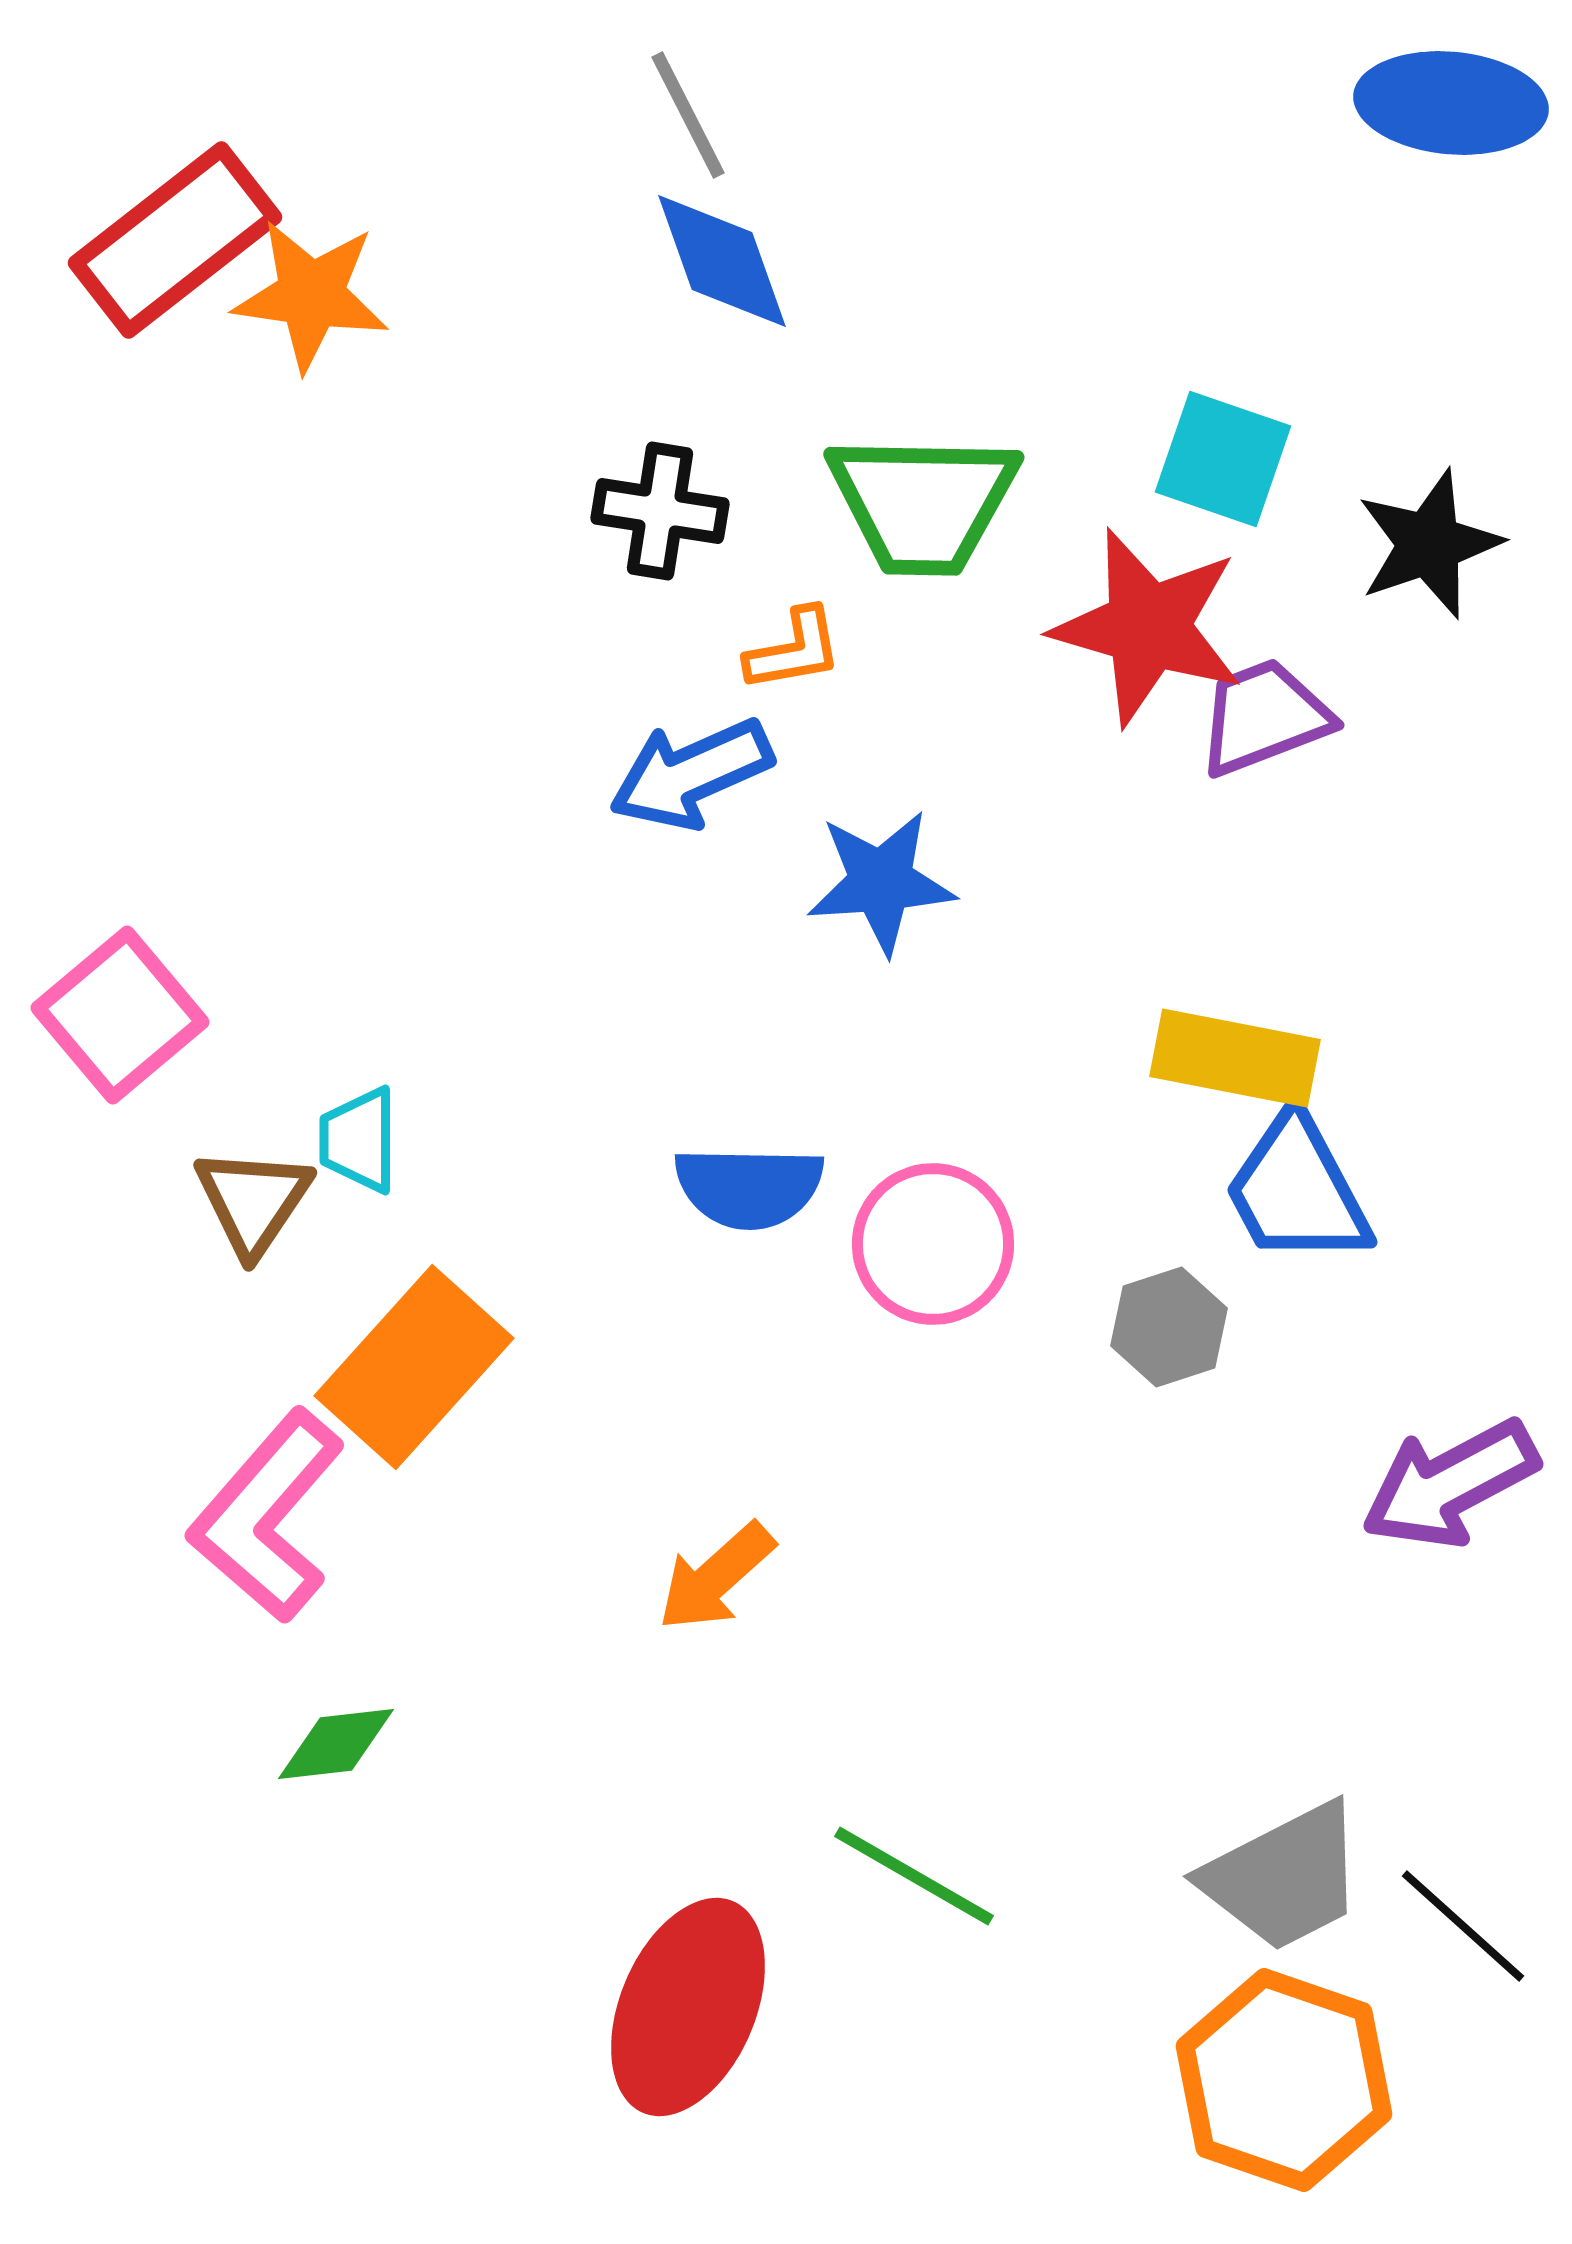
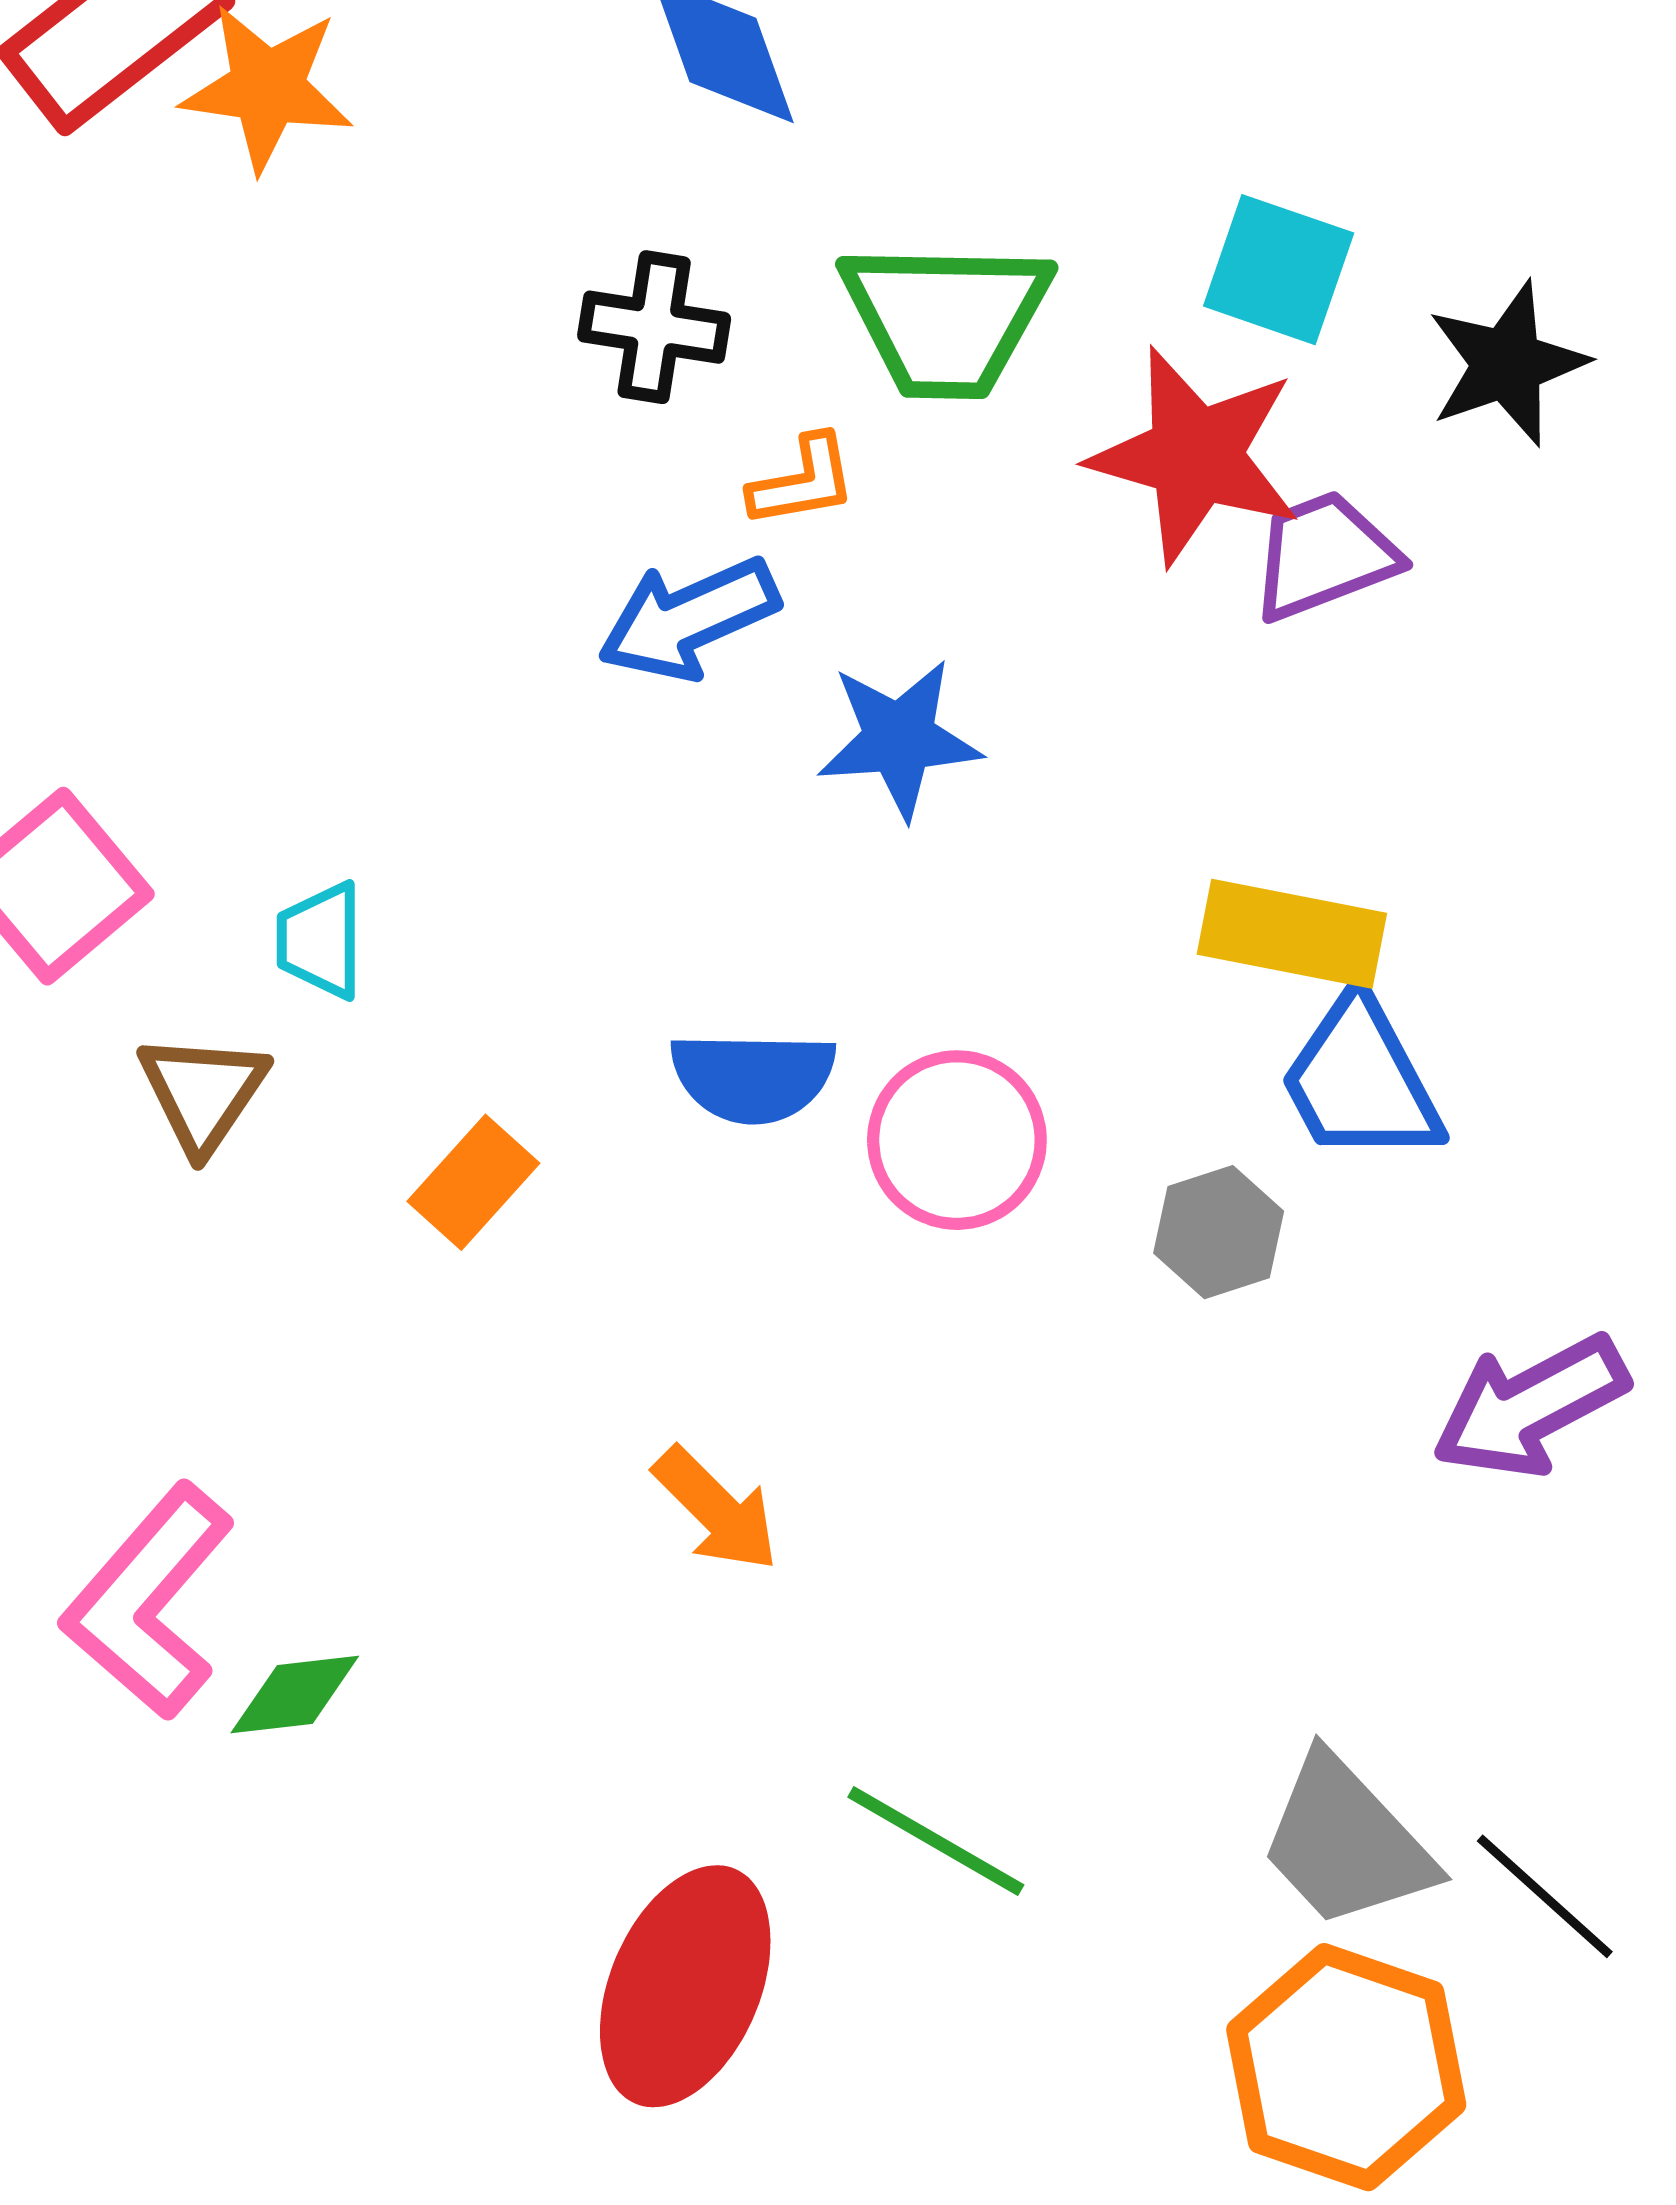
cyan trapezoid: (359, 1140) -> (320, 940), moved
orange rectangle: (414, 1367) -> (473, 1182), moved, size x0.6
pink L-shape: (267, 1516) -> (148, 1601), moved
orange arrow: (716, 1577) -> (716, 1509), turned -93
gray trapezoid: (1284, 1877) -> (1346, 1842), turned 74

